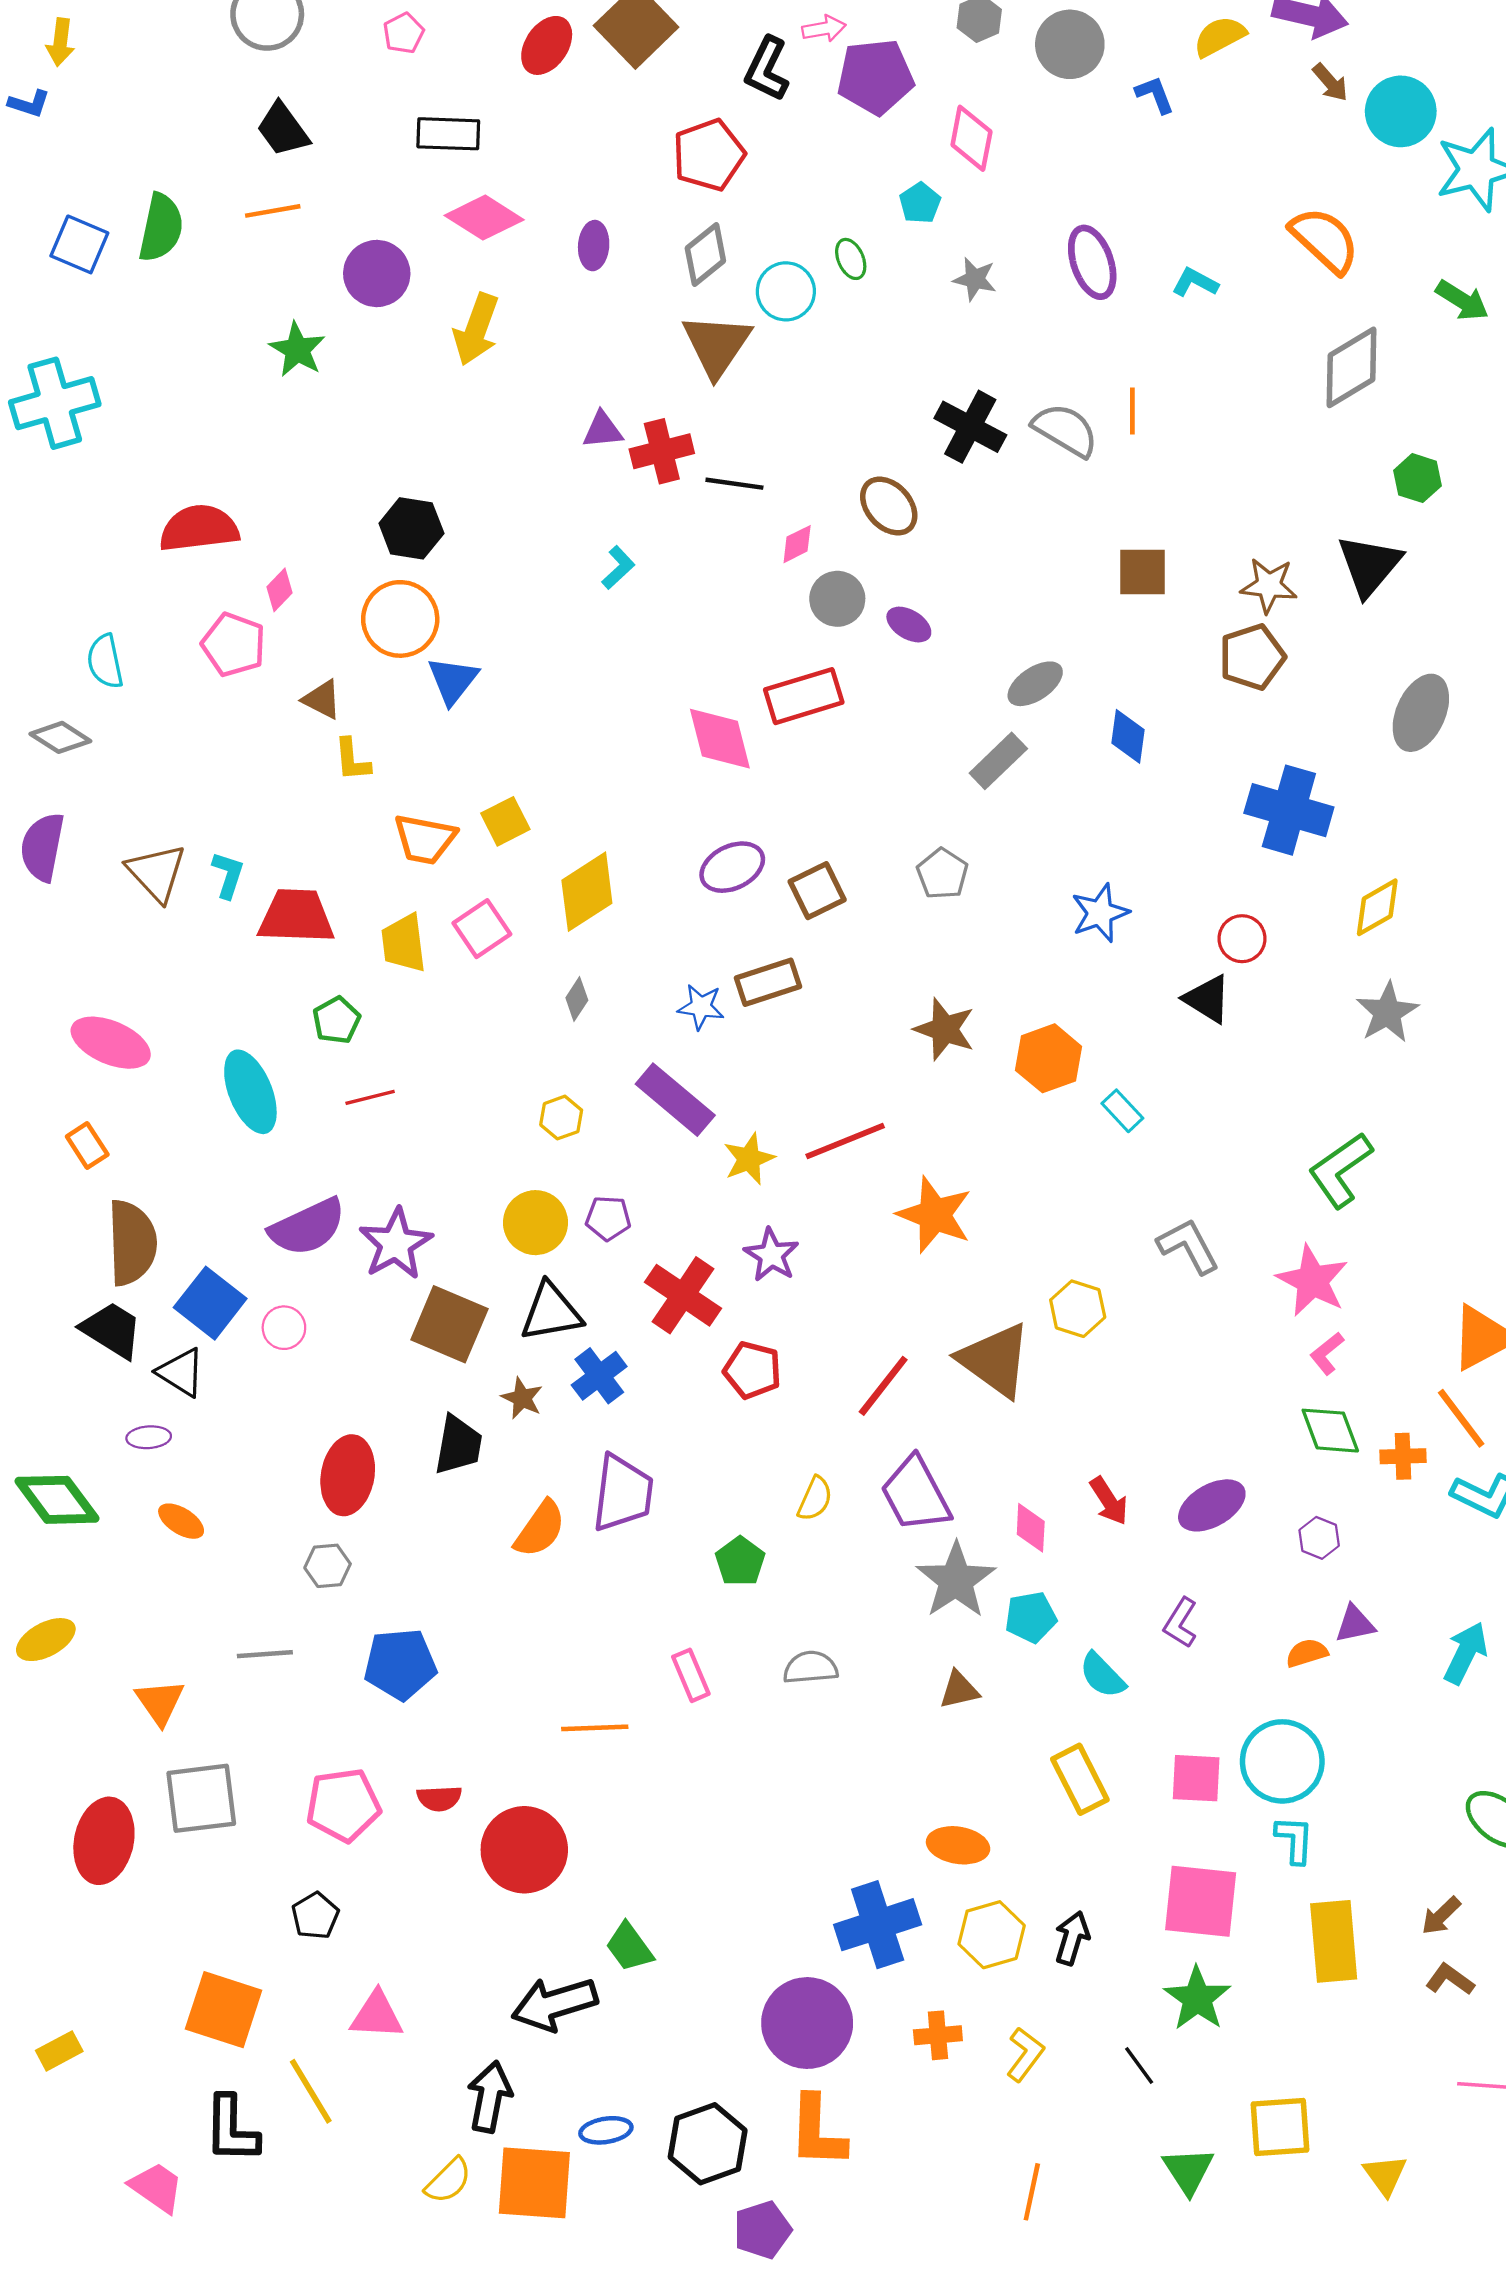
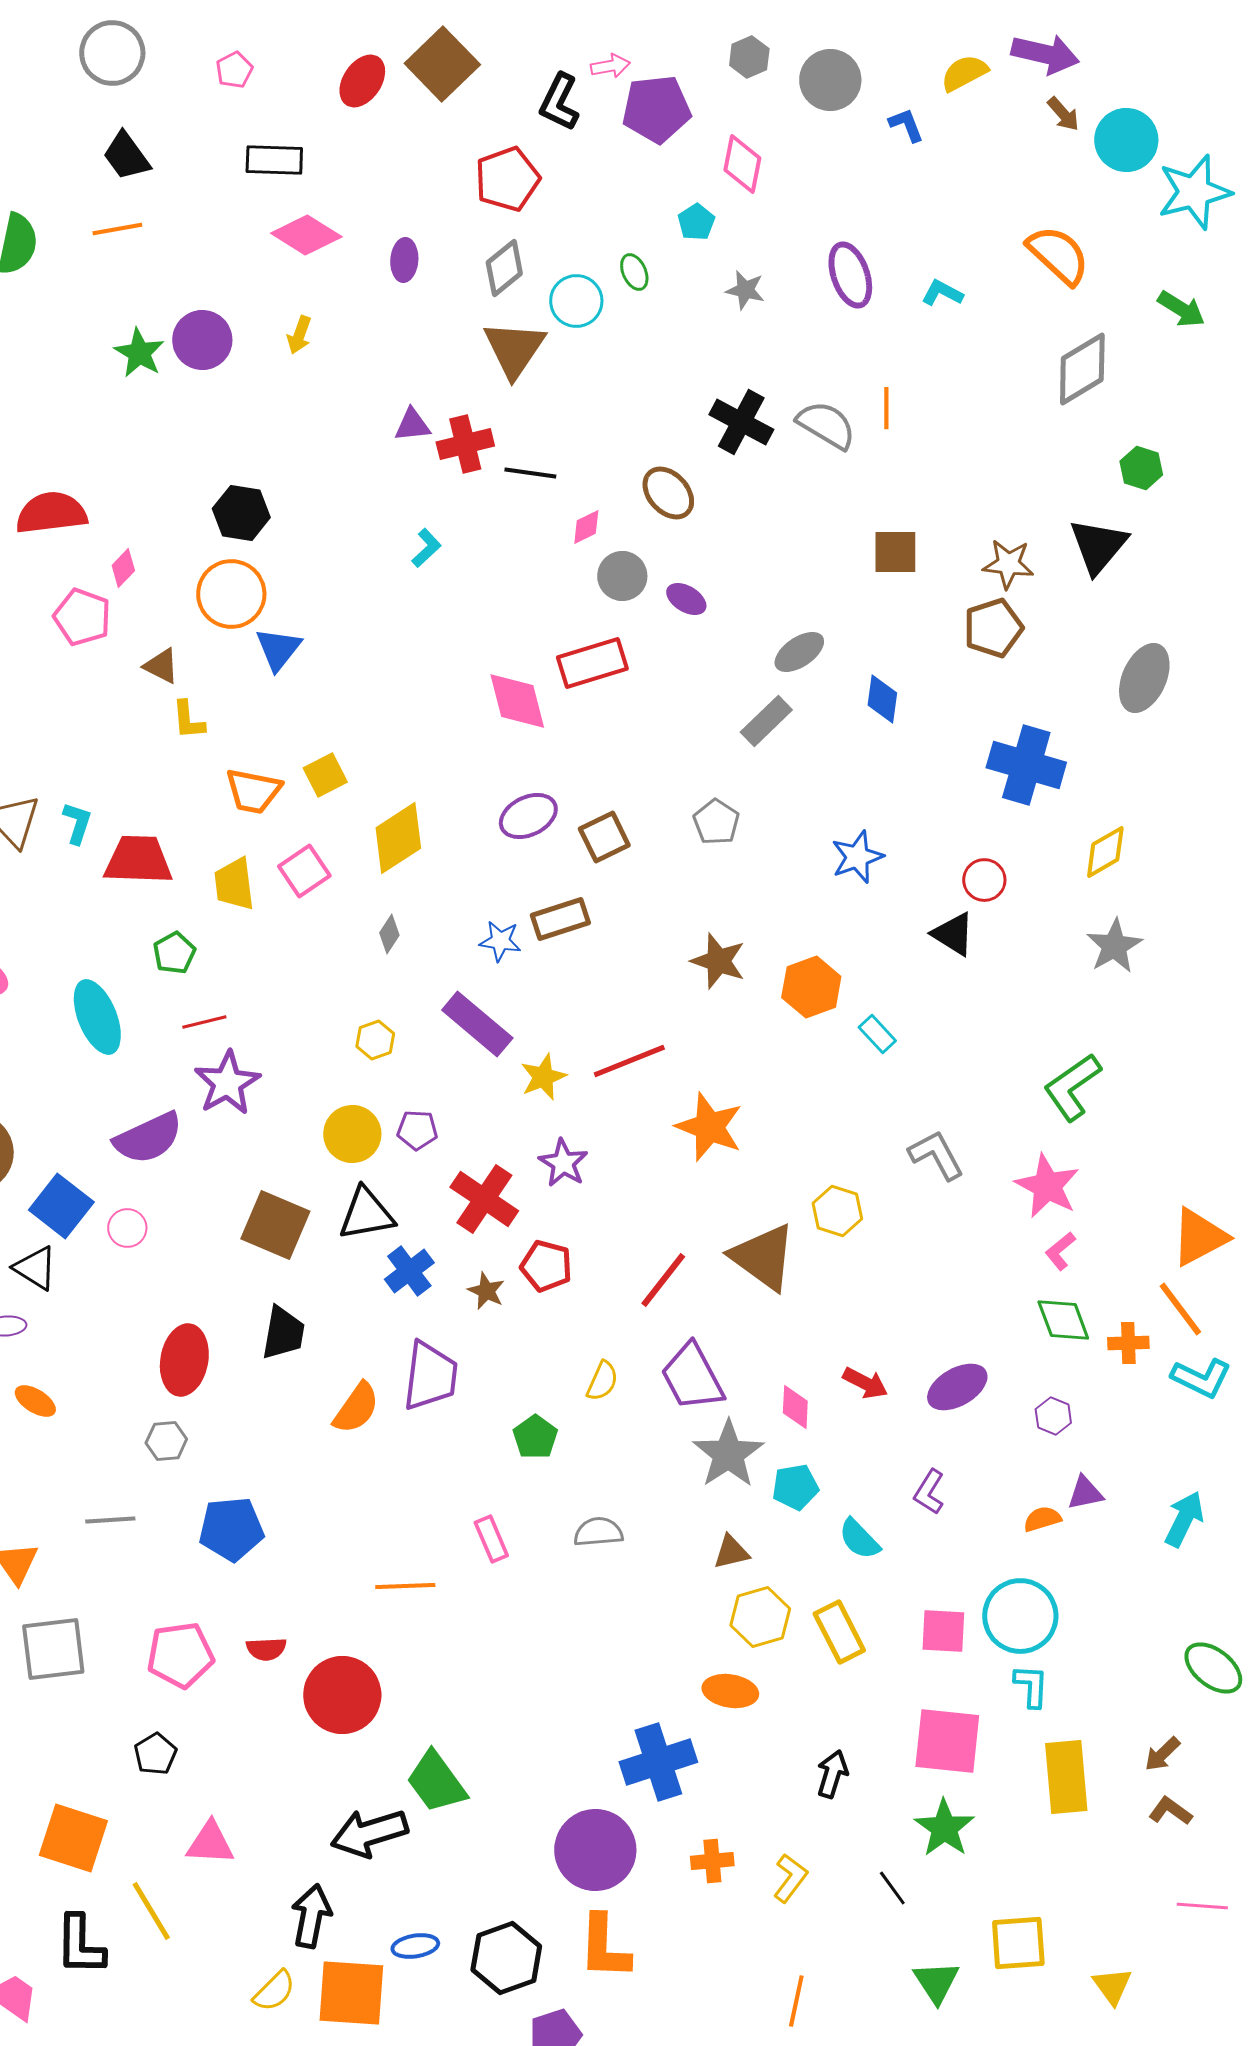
purple circle: (377, 274) -> (202, 340), moved
yellow arrow: (476, 329) -> (299, 335), size x0.6
purple star: (396, 1244) -> (227, 1083), moved
brown star: (522, 1398) -> (486, 1291), moved
red arrow: (1109, 1501) -> (865, 1383), turned -30
yellow hexagon: (992, 1935) -> (760, 1617), moved
green trapezoid: (629, 1947) -> (436, 1782), size x1.4

